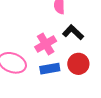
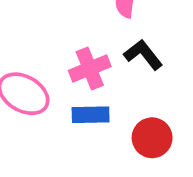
red circle: (78, 64) -> (152, 138), moved

